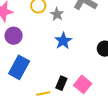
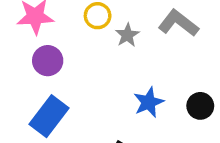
blue star: (63, 41) -> (149, 102), moved

